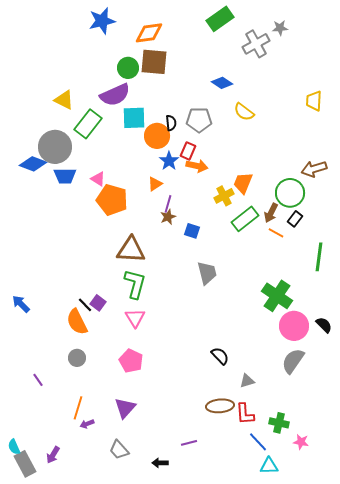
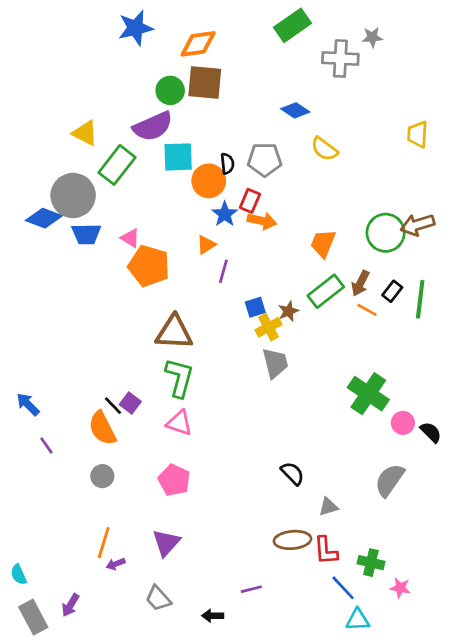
gray cross: (256, 44) -> (340, 59), turned 32
green circle: (290, 193) -> (386, 233), moved
yellow cross: (224, 196) -> (269, 327), moved
brown star: (168, 217) -> (289, 311), moved
blue square: (192, 231) -> (255, 307), turned -35
green line: (319, 257) -> (420, 299), moved
pink triangle: (135, 318) -> (179, 423), turned -40
pink circle: (294, 326) -> (403, 423), moved, size x0.6
purple line: (38, 380) -> (46, 446), moved
cyan semicircle: (14, 447) -> (19, 575), moved

